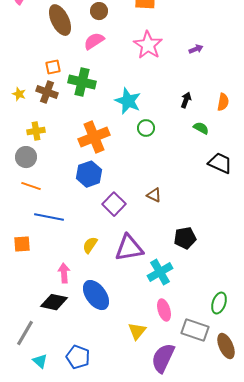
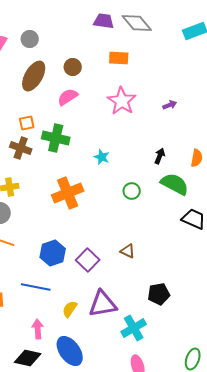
brown ellipse: (60, 20) -> (34, 76), turned 56
cyan star: (128, 101) -> (102, 157), size x0.6
green circle: (146, 128) -> (132, 191), moved
green semicircle: (201, 128) -> (175, 184), size x1.8
blue hexagon: (89, 174) -> (53, 253), moved
blue line: (49, 217) -> (36, 287), moved
yellow semicircle: (90, 245) -> (70, 309), moved

